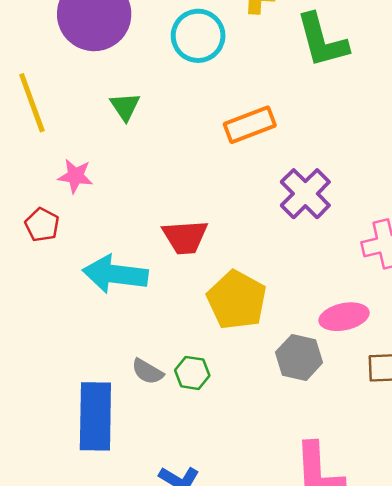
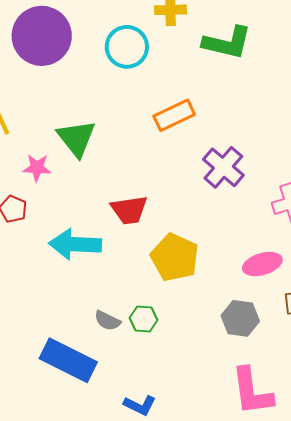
green L-shape: (322, 40) -> (227, 43), turned -57
green triangle: (125, 107) -> (76, 138), moved, size x1.6
gray hexagon: (299, 357) -> (240, 318), moved
blue rectangle: (95, 416) -> (68, 360), turned -60

